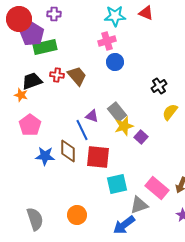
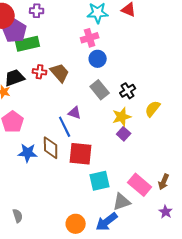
black cross: (159, 86) -> (128, 91), moved
gray rectangle: (117, 112) -> (100, 90), moved
yellow star: (124, 126) -> (122, 117), moved
orange circle: (77, 215) -> (76, 224), moved
gray semicircle: (35, 219) -> (18, 216), size x0.6

